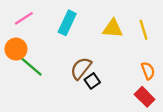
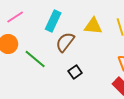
green line: (31, 66) -> (35, 59), moved
brown semicircle: (81, 68) -> (65, 42), moved

